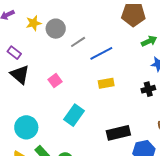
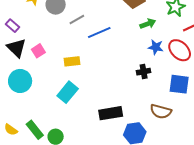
pink square: (55, 81) -> (38, 51), moved
yellow rectangle: (106, 83) -> (72, 61), moved
cyan circle: (26, 127) -> (20, 81), moved

